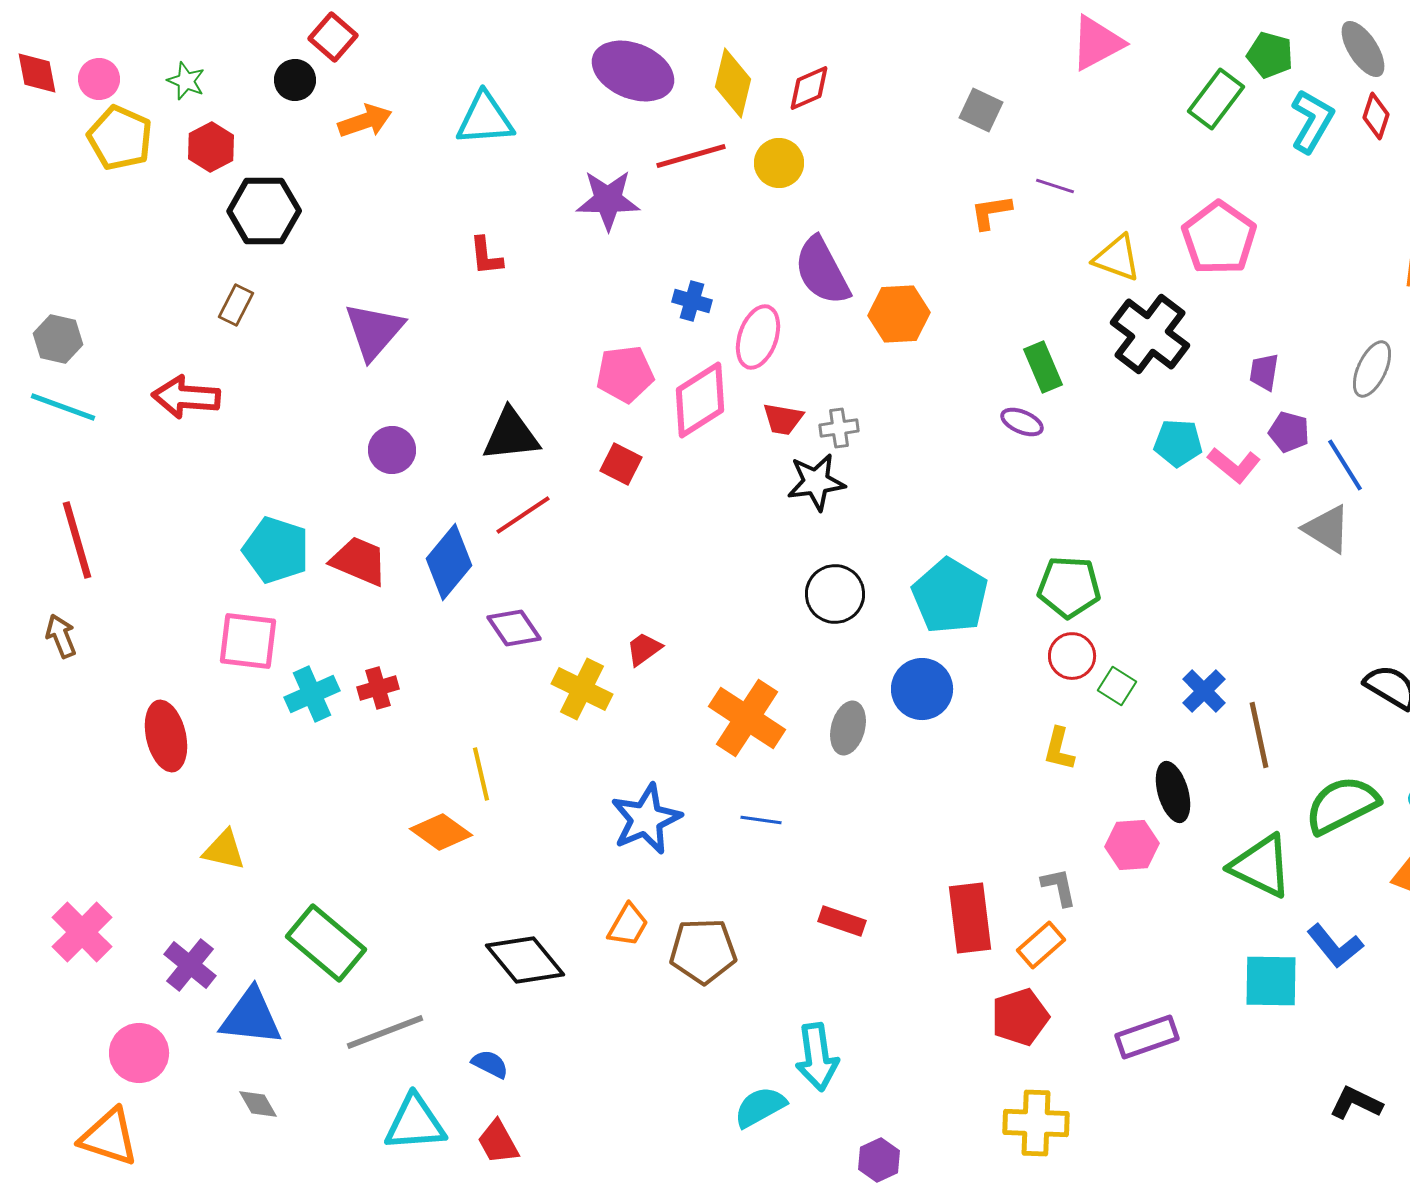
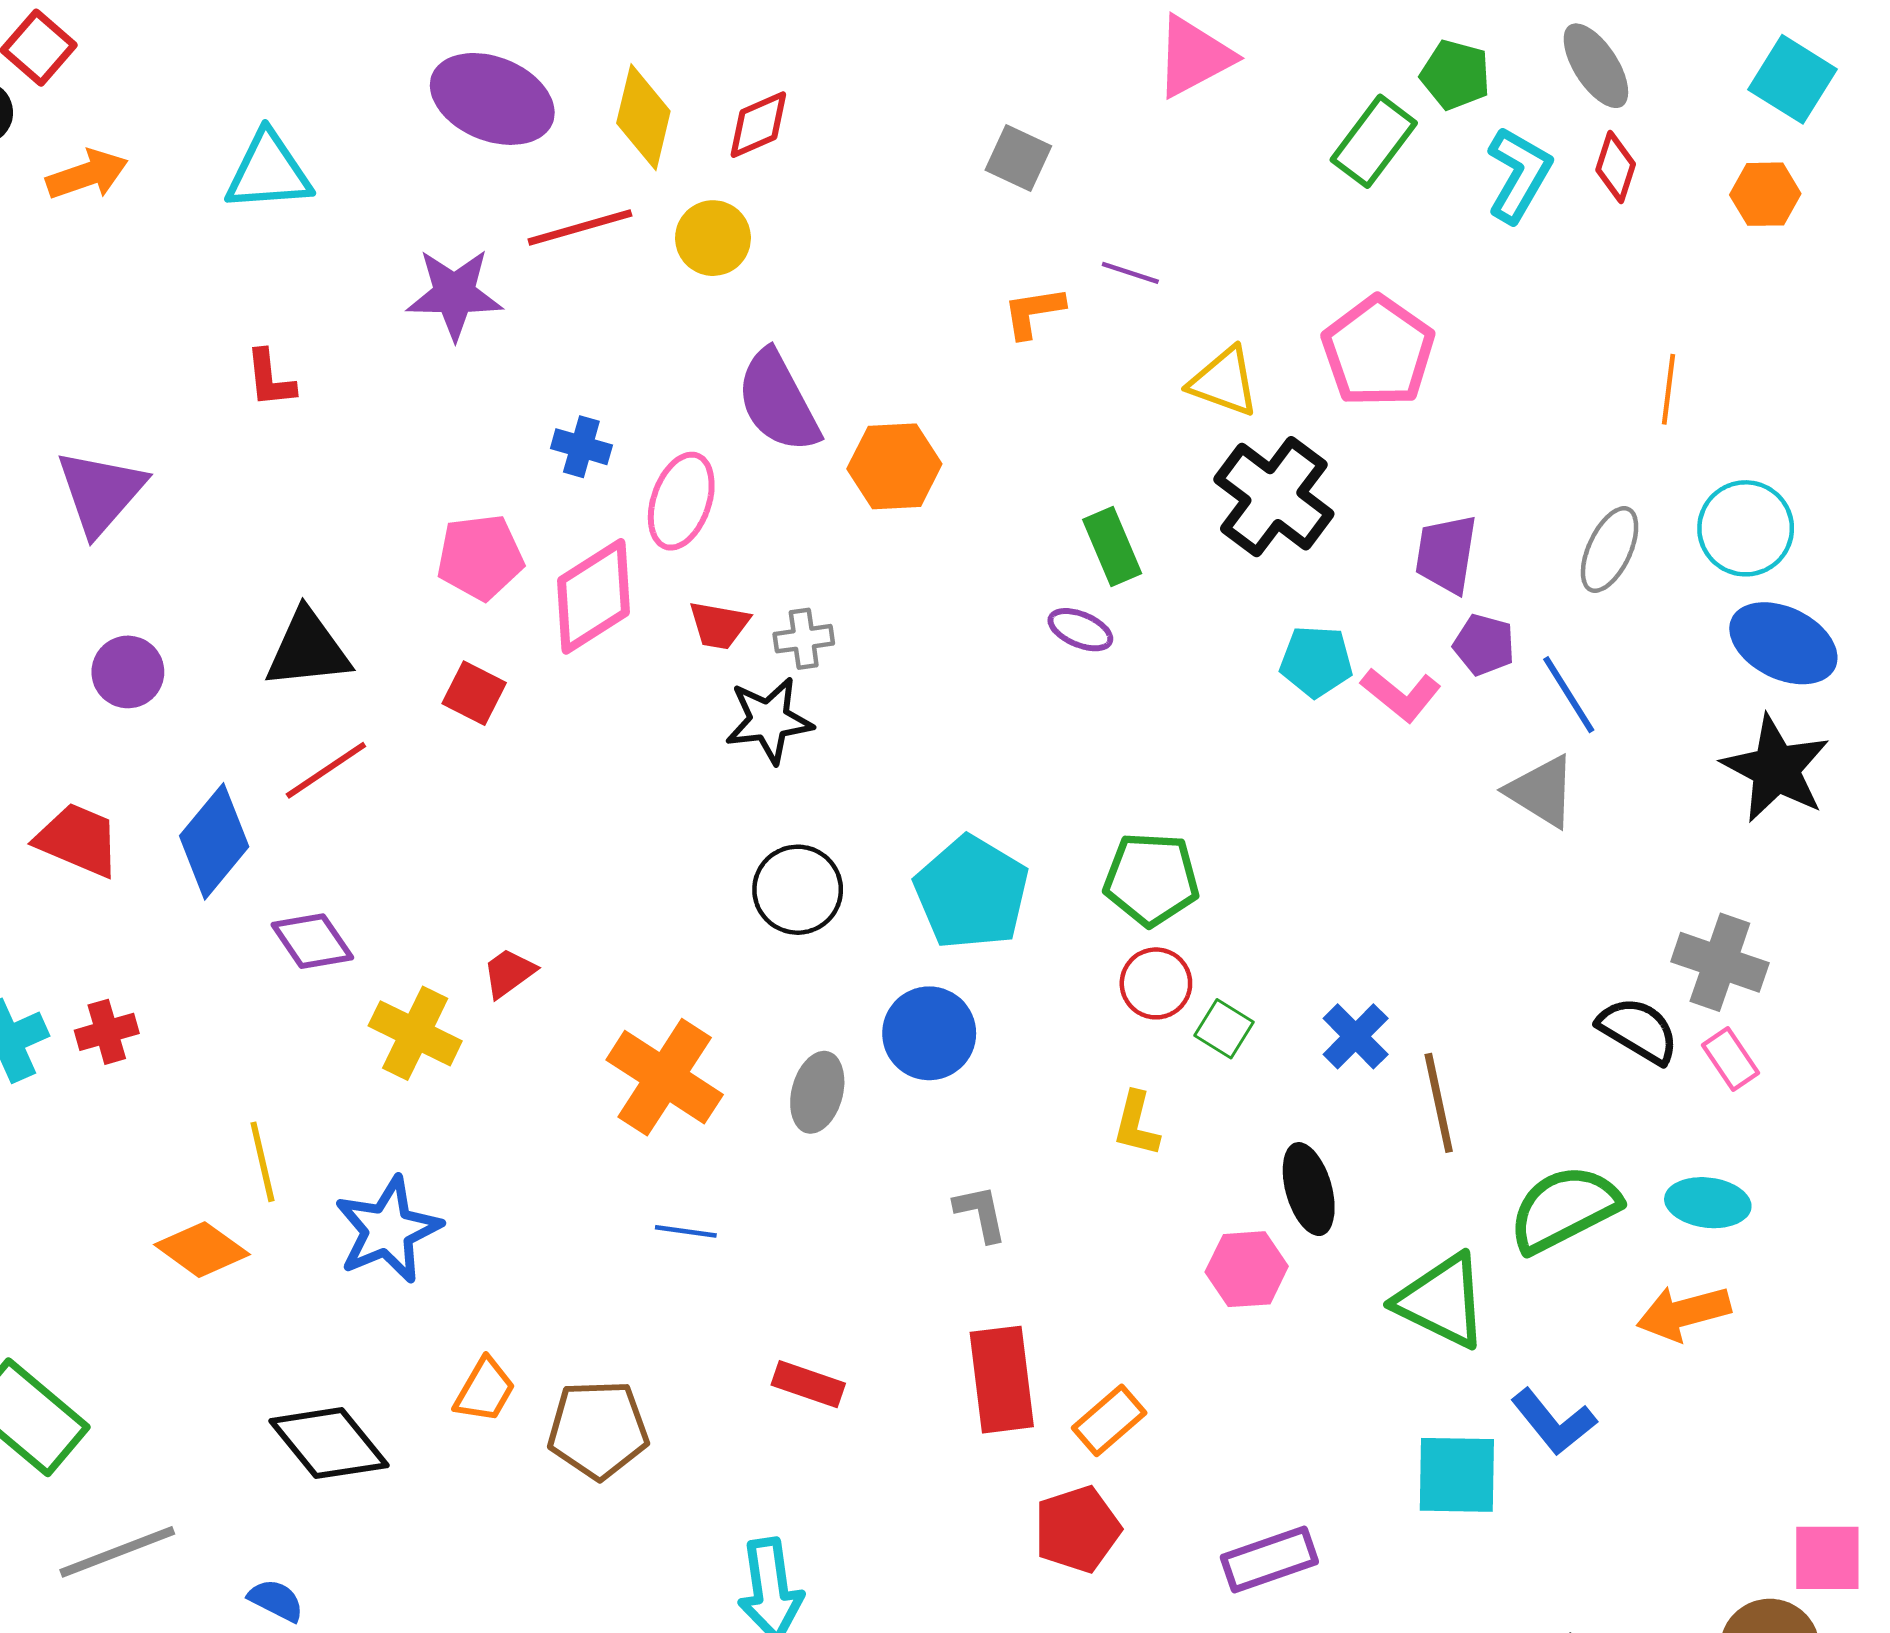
purple trapezoid: (1264, 372) -> (1446, 554), size x1.4
blue star: (646, 819) -> (388, 1230), moved
gray L-shape: (1059, 887) -> (981, 1213), moved

